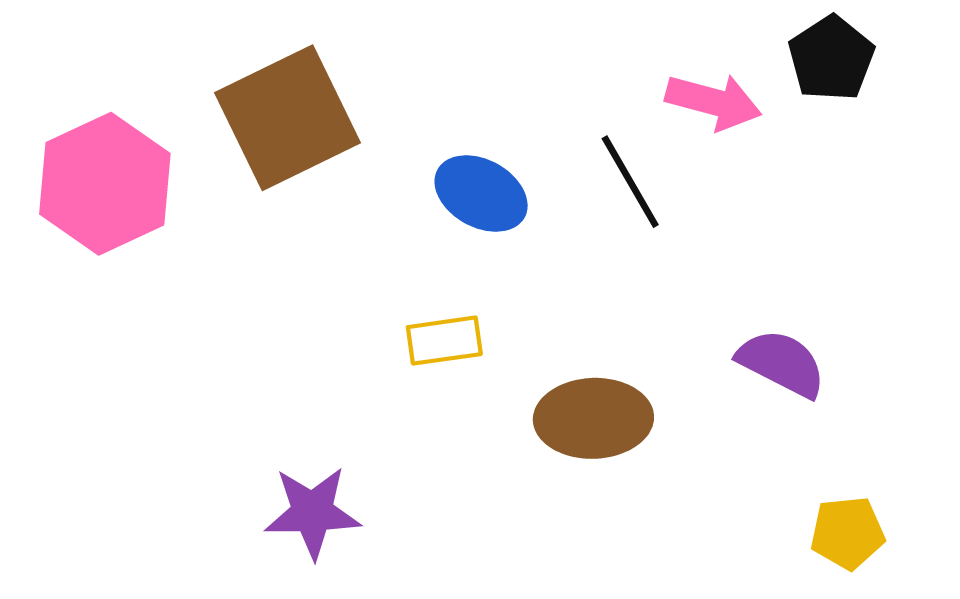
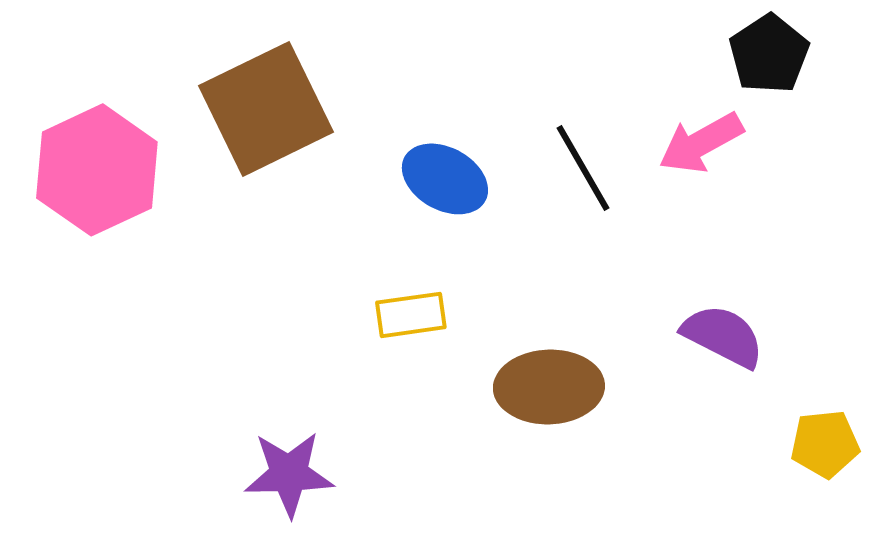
pink arrow: (713, 102) -> (701, 143), moved, turned 136
yellow pentagon: (848, 533) -> (825, 444), moved

